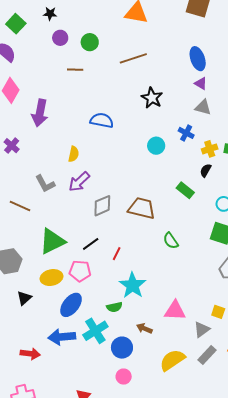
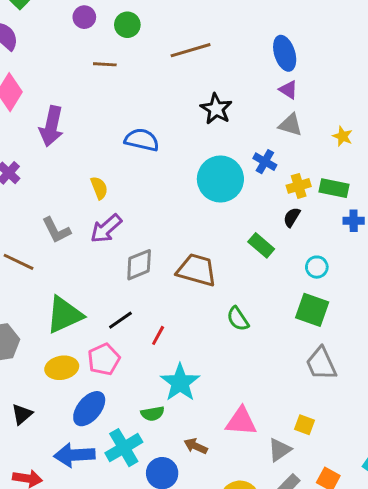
cyan circle: (156, 146) -> (220, 179), size x1.8
yellow semicircle: (74, 154) -> (99, 188), turned -35
pink pentagon: (80, 271) -> (104, 359), turned -30
black triangle: (24, 298) -> (22, 414), moved

